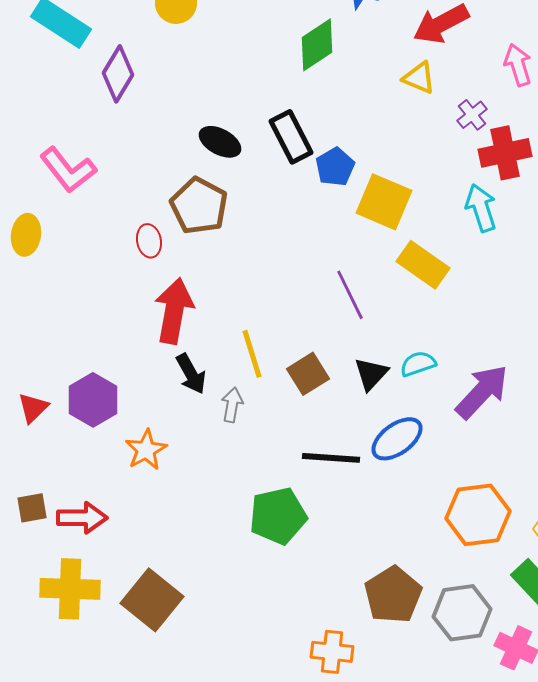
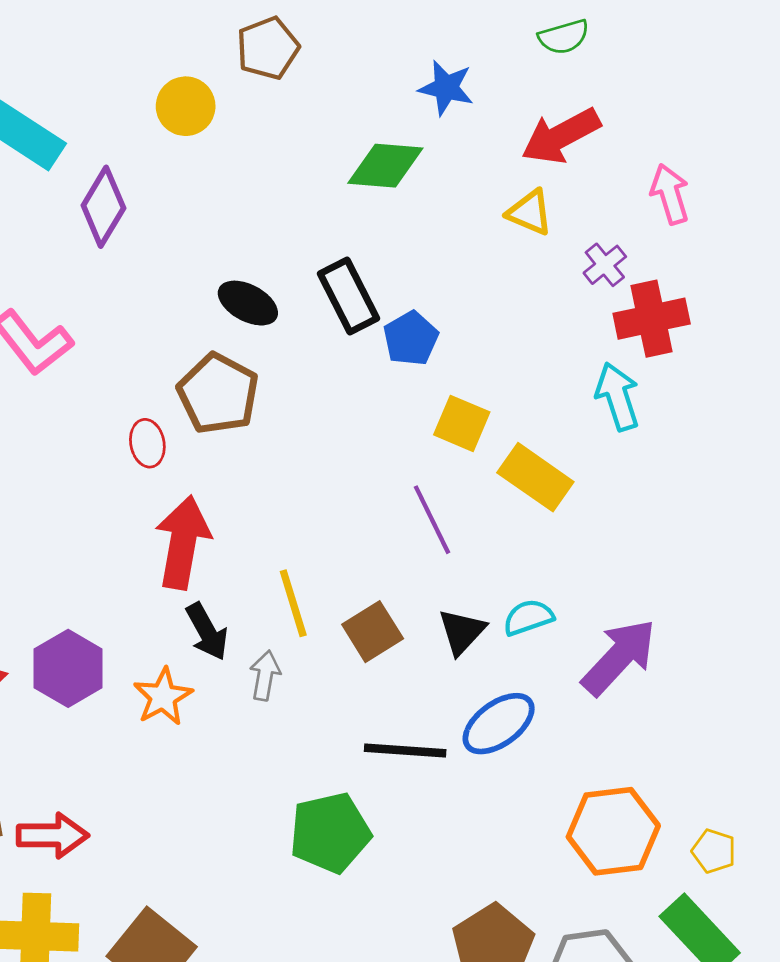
green diamond: (317, 45) -> (385, 166), turned 38
yellow square: (384, 202) -> (462, 423), moved, size x0.7
orange star: (146, 450) -> (163, 697), moved

